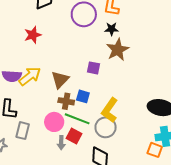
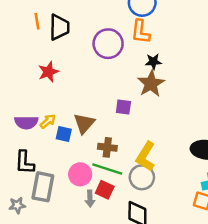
black star: (112, 29) -> (153, 62), moved
yellow arrow: (30, 76) -> (48, 121), size x0.6
blue square: (83, 96) -> (64, 134), moved
brown cross: (66, 101) -> (107, 147), moved
gray rectangle: (23, 131) -> (43, 187), size x1.4

